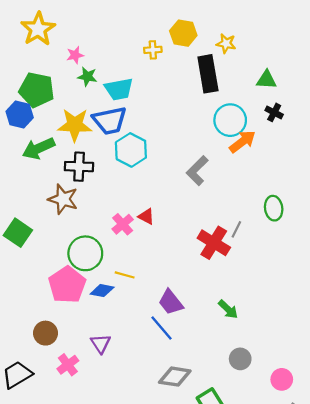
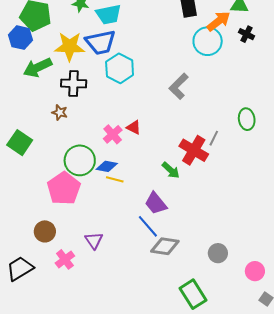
orange arrow: (242, 142) -> (218, 21), moved
brown star: (63, 199) -> (60, 112), size x0.6
blue diamond: (102, 291) -> (107, 166), moved
green arrow: (228, 309) -> (171, 170), moved
gray diamond: (175, 377) -> (165, 246), moved

